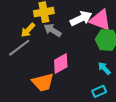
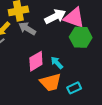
cyan arrow: (104, 68) -> (57, 63), moved
orange trapezoid: (43, 82) -> (51, 82), moved

